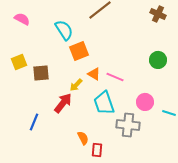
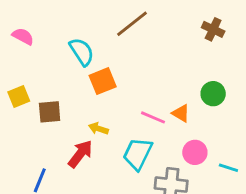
orange triangle: (94, 74) -> (181, 113), moved
yellow arrow: (76, 85) -> (98, 129), turned 64
cyan trapezoid: (104, 103) -> (138, 154), turned 45

